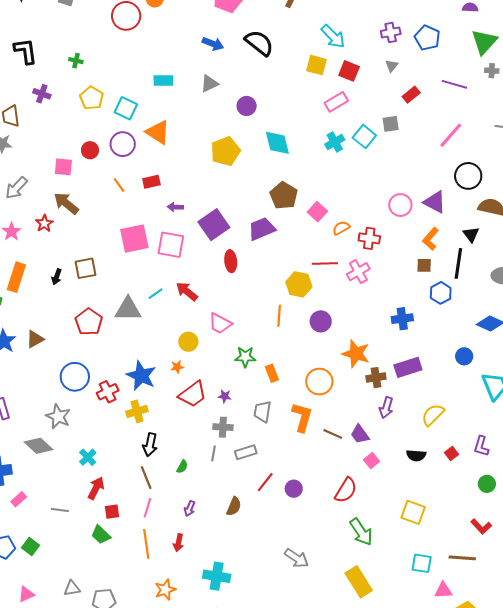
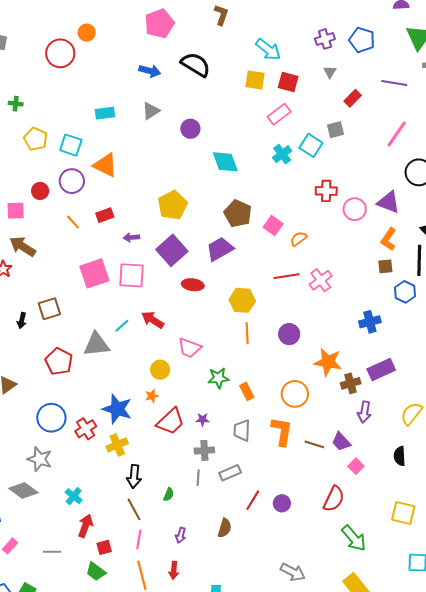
yellow pentagon: (225, 151) -> (173, 205), moved
red cross: (369, 238) -> (326, 191), moved
red ellipse: (231, 261) -> (193, 285), turned -70
yellow hexagon: (299, 284) -> (242, 300), moved
black semicircle: (416, 455) -> (400, 456), turned 90

